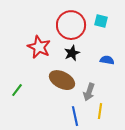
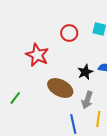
red circle: (71, 25) -> (69, 33), size x0.6
black star: (72, 53) -> (85, 72), moved

